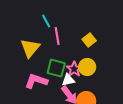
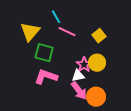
pink line: (57, 36) -> (67, 32), turned -54
yellow triangle: (30, 48) -> (30, 32), moved
green square: (56, 68) -> (44, 53), moved

